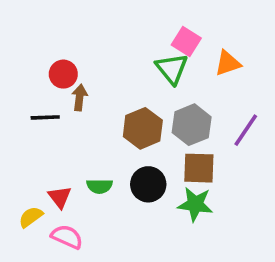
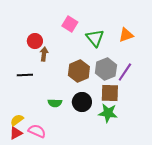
pink square: (186, 42) -> (70, 24), moved
black line: (45, 117) -> (25, 75), moved
purple line: (246, 130) -> (125, 72), moved
red triangle: (60, 197) -> (16, 133), moved, turned 40

